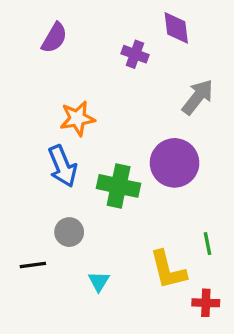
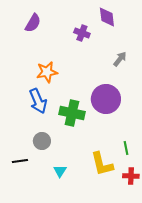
gray arrow: (198, 97) -> (120, 59), size x0.7
red cross: (206, 303) -> (131, 176), moved

